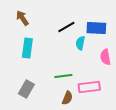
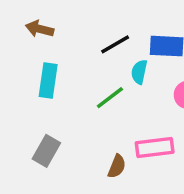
brown arrow: (22, 18) -> (40, 29), turned -42
green line: (63, 76) -> (110, 98), moved, turned -30

